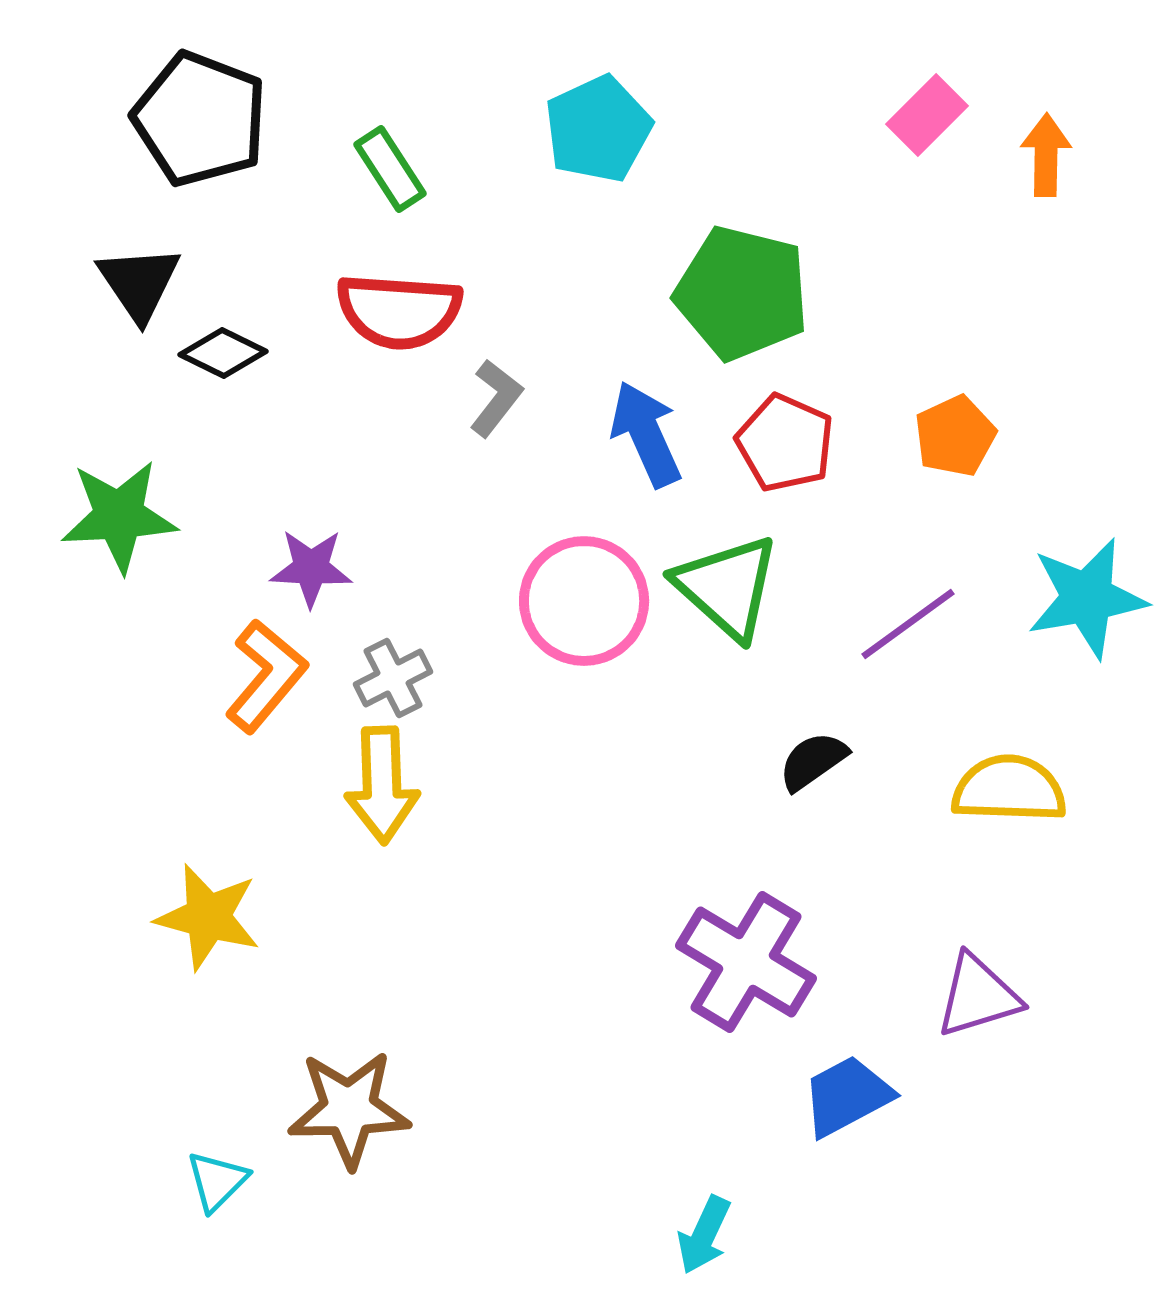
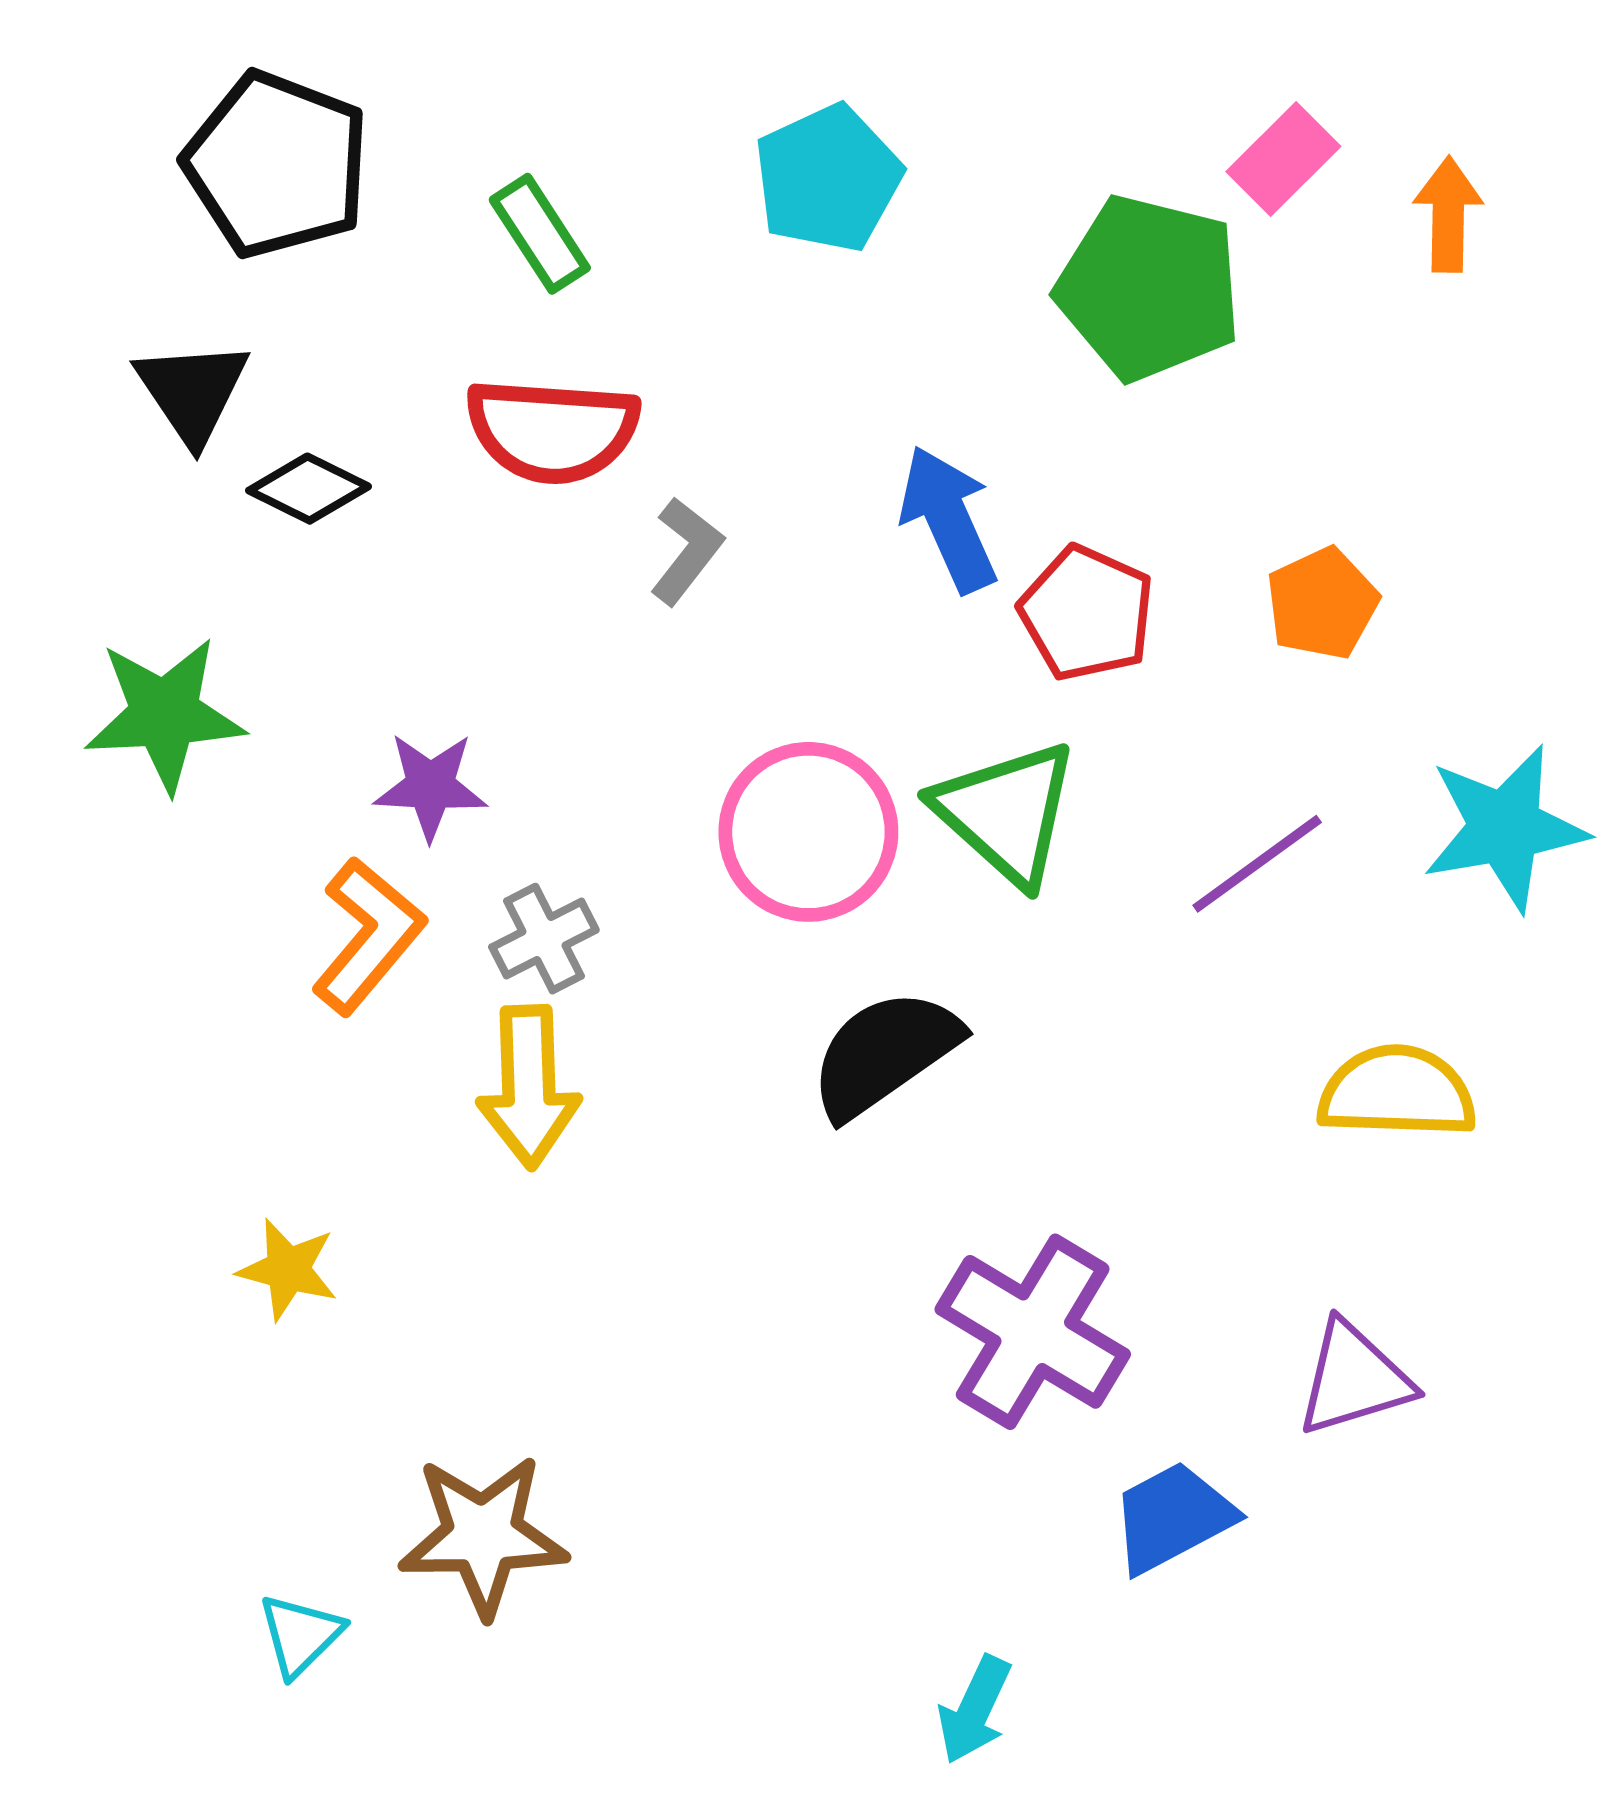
green pentagon: (742, 293) -> (1149, 288), moved
blue arrow: (646, 434) -> (948, 519), moved
black semicircle: (813, 761) -> (885, 1053), moved, size x1.6
yellow star: (208, 917) -> (288, 1269), size x0.7

